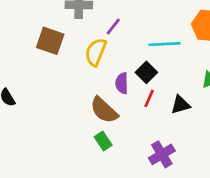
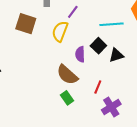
red line: (149, 98) -> (98, 87), moved
black triangle: (180, 105) -> (116, 55), moved

